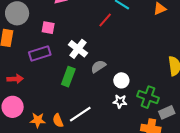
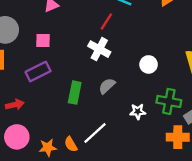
white cross: (78, 49) -> (99, 49), moved
gray semicircle: (98, 66) -> (107, 86), moved
white circle: (121, 80) -> (149, 64), moved

